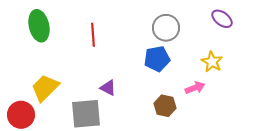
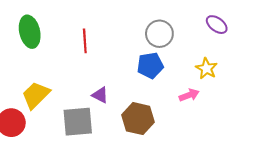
brown hexagon: (165, 106) -> (138, 119), moved, size x1.4

